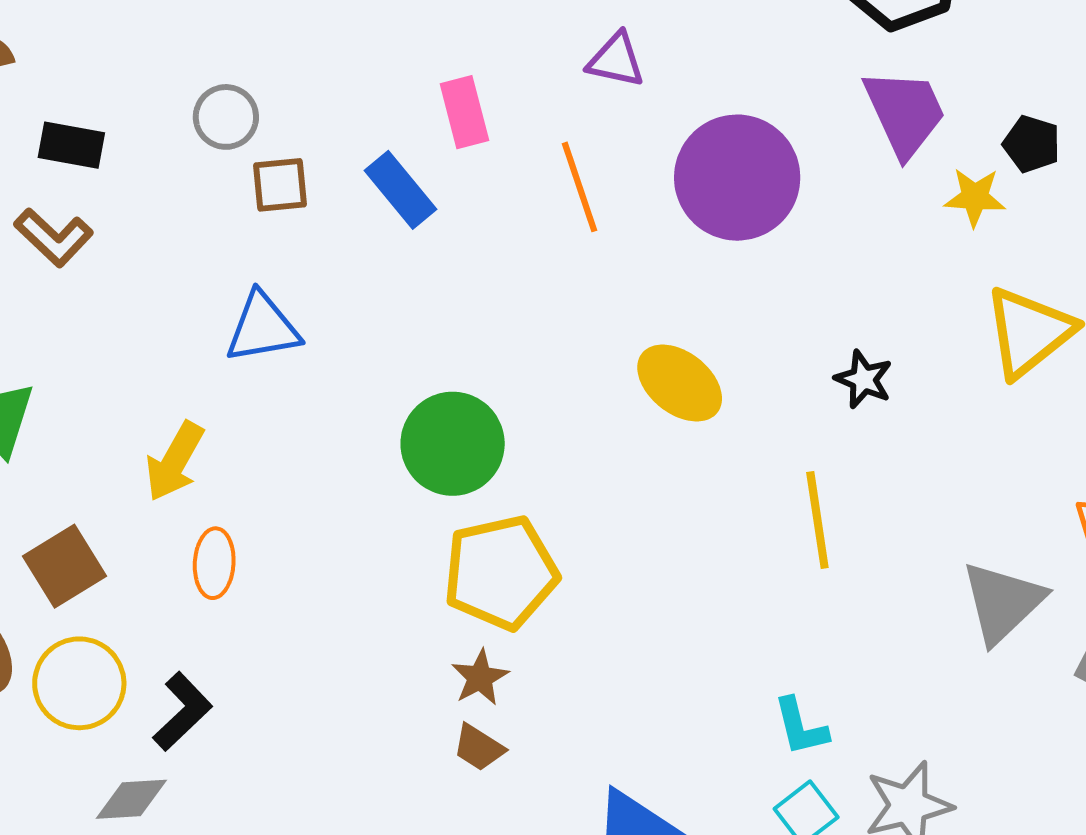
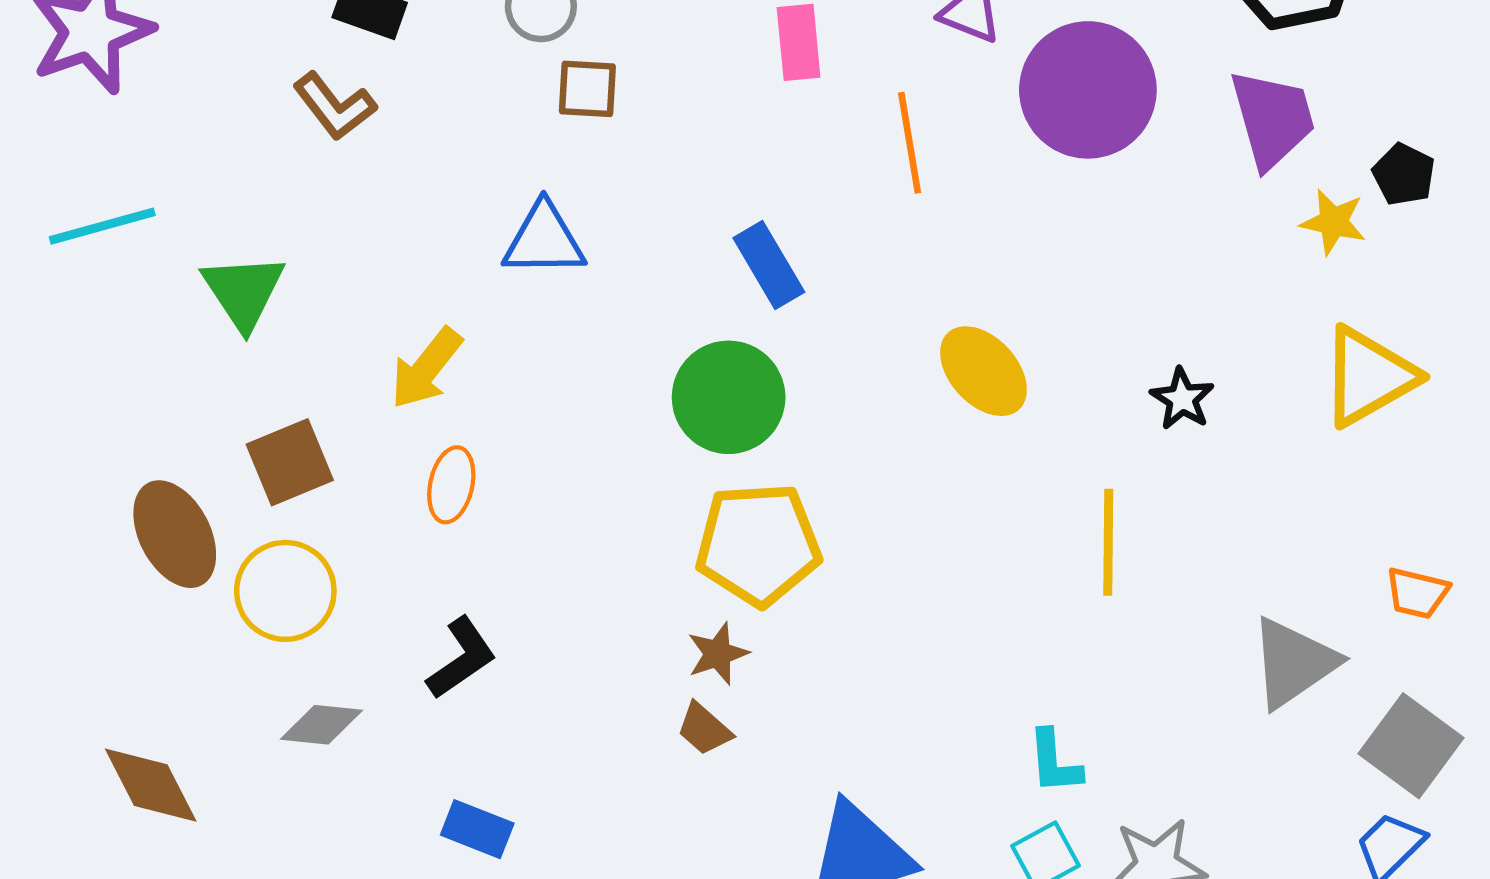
purple circle: (737, 178) -> (1088, 90), moved
blue rectangle: (401, 190) -> (769, 265), moved
black L-shape: (182, 712) -> (462, 658), moved

